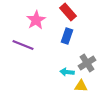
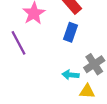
purple line: (23, 45) -> (18, 43), turned 40

